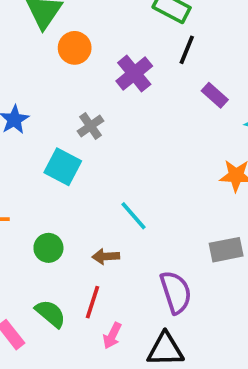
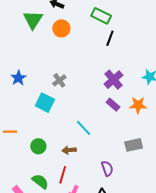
orange circle: (75, 48) -> (61, 28), moved
purple cross: (134, 74) -> (113, 80), moved
purple rectangle: (215, 95) -> (113, 105), moved
purple semicircle: (176, 292) -> (107, 168), size x0.7

